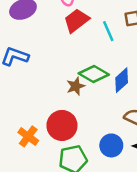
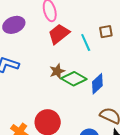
brown star: (76, 86) -> (57, 71), moved

